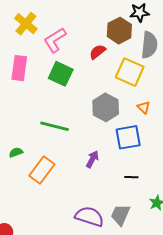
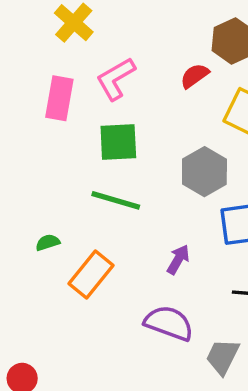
pink L-shape: (55, 40) -> (116, 79), moved
green square: (61, 74) -> (118, 142), moved, turned -30
purple semicircle: (89, 216) -> (169, 323), moved

